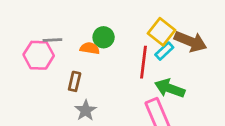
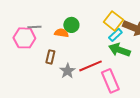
red line: (144, 62) -> (90, 66), moved, turned 60
green arrow: (170, 88) -> (119, 50), moved
gray star: (86, 110) -> (67, 71), moved

